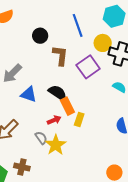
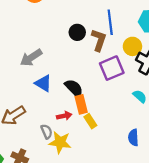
black circle: (40, 36) -> (77, 32), moved
brown L-shape: (60, 56) -> (99, 40), moved
yellow rectangle: (79, 120) -> (90, 121), turned -64
yellow star: (56, 145) -> (60, 142), turned 30

